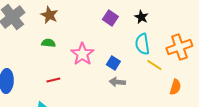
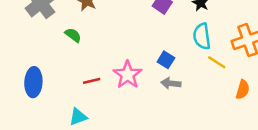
green semicircle: (48, 43) -> (73, 35), moved, turned 32
pink star: (82, 54) -> (128, 75), moved

